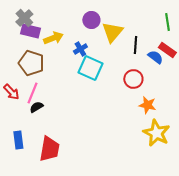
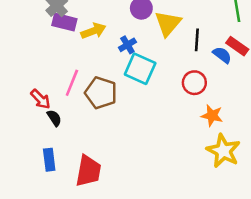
brown pentagon: (31, 63) -> (101, 93), moved
pink line: (32, 93) -> (72, 83), moved
black semicircle: (36, 107) -> (54, 118), moved, turned 88

